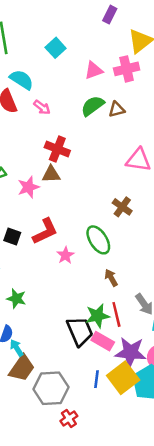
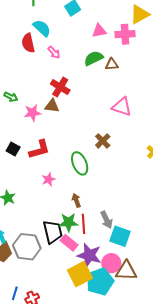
pink star: (66, 255) -> (48, 179), moved
brown arrow: (111, 278) -> (76, 200), moved
blue line: (97, 379) -> (15, 293), moved
gray hexagon: (51, 388) -> (27, 247), moved

